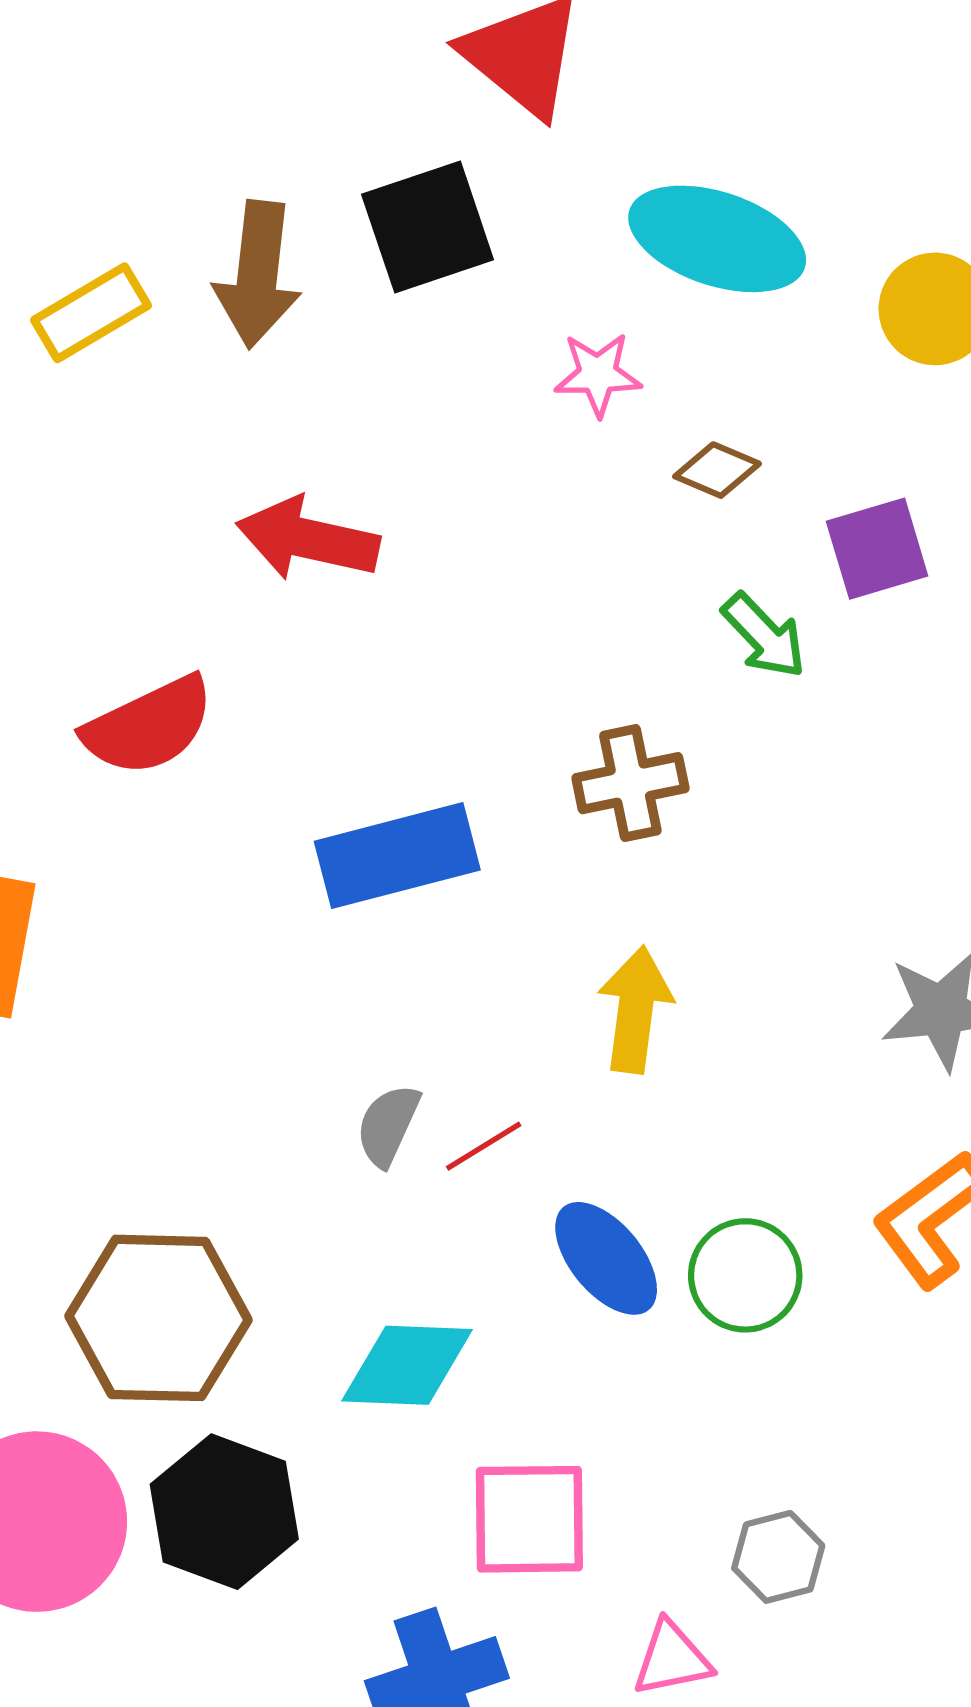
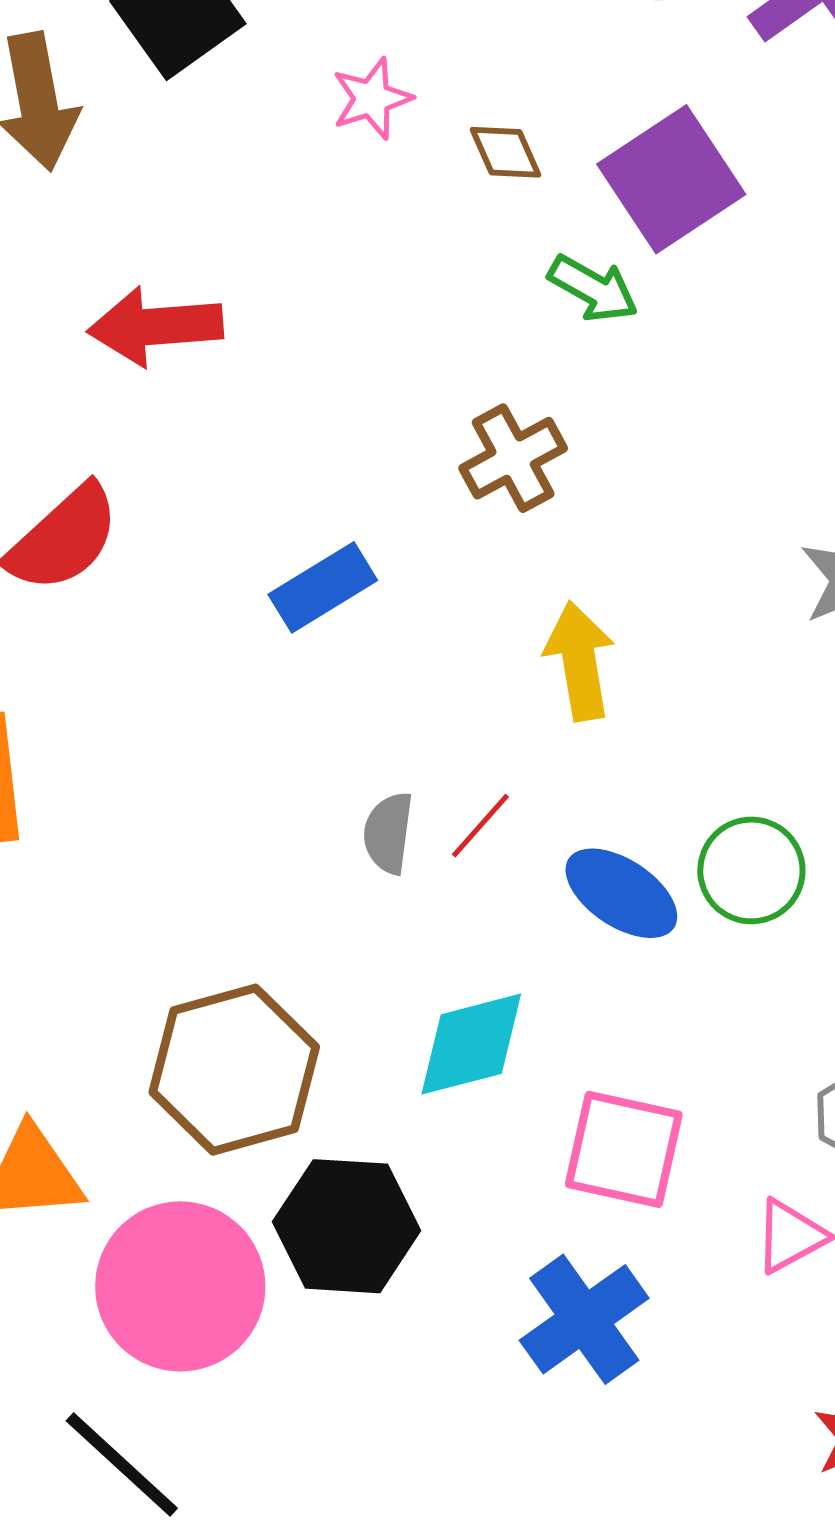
brown diamond: (717, 470) -> (506, 152), turned 60
purple square: (877, 549) -> (671, 179), size x1.4
blue rectangle: (397, 856) -> (323, 587), size x0.7
pink square: (529, 1519) -> (624, 1149), turned 30

